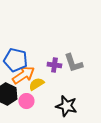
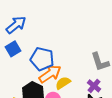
purple cross: (54, 65) -> (94, 86), moved, turned 32

